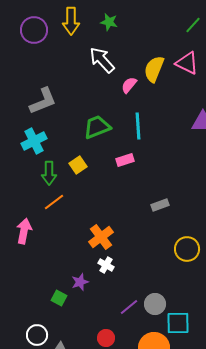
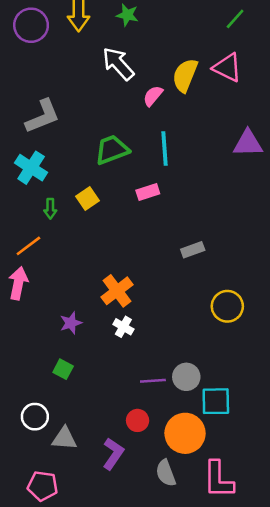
cyan cross: (34, 141) -> (31, 168), turned -30
green arrow: (49, 173) -> (50, 209), size x0.7
orange line: (54, 202) -> (28, 246), moved
purple star: (80, 282) -> (71, 323), moved
purple line: (129, 307) -> (153, 381), turned 36
red circle: (106, 338) -> (138, 420), moved

